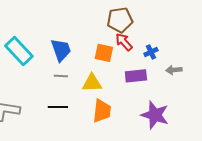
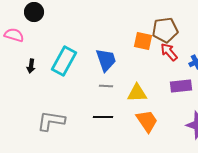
cyan rectangle: (19, 51) -> (64, 61), turned 72
orange square: (104, 53) -> (143, 41), moved
orange trapezoid: (102, 111) -> (147, 121), turned -40

